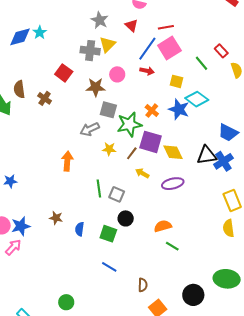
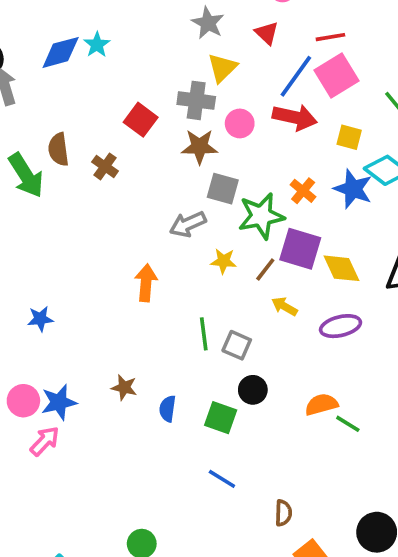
gray cross: (90, 51) -> (196, 100), moved
red arrow: (147, 71) -> (295, 117), size x1.6
green line: (172, 246) -> (348, 424), moved

